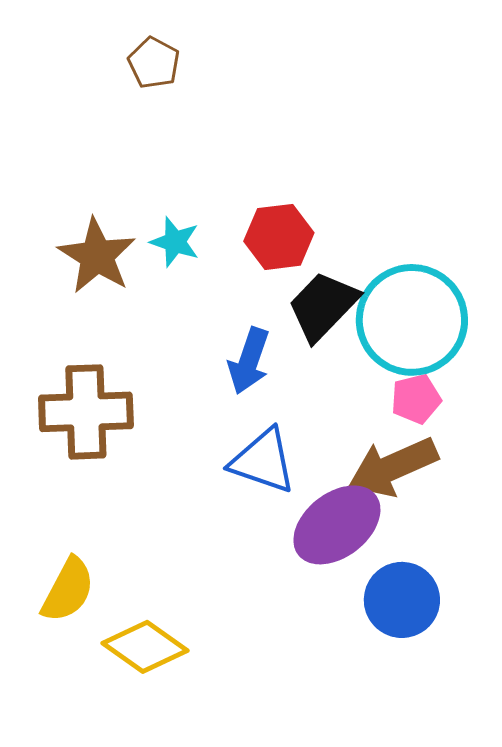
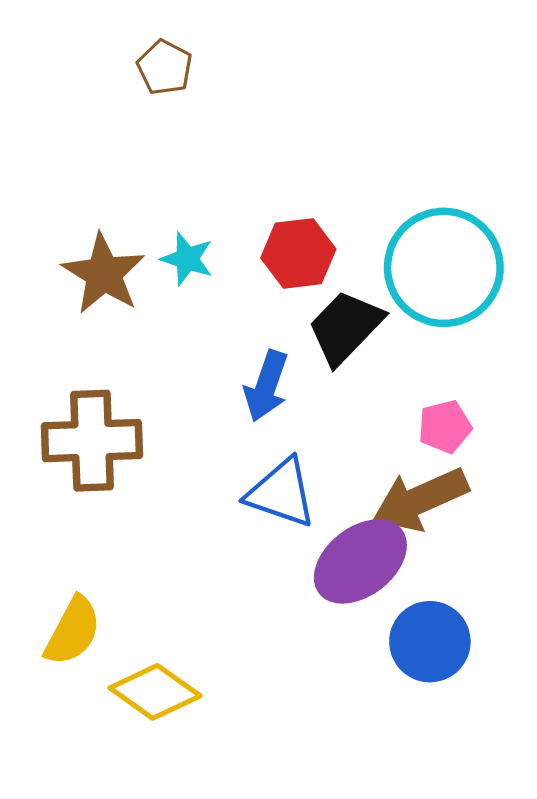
cyan circle: (412, 320) -> (444, 267), moved

